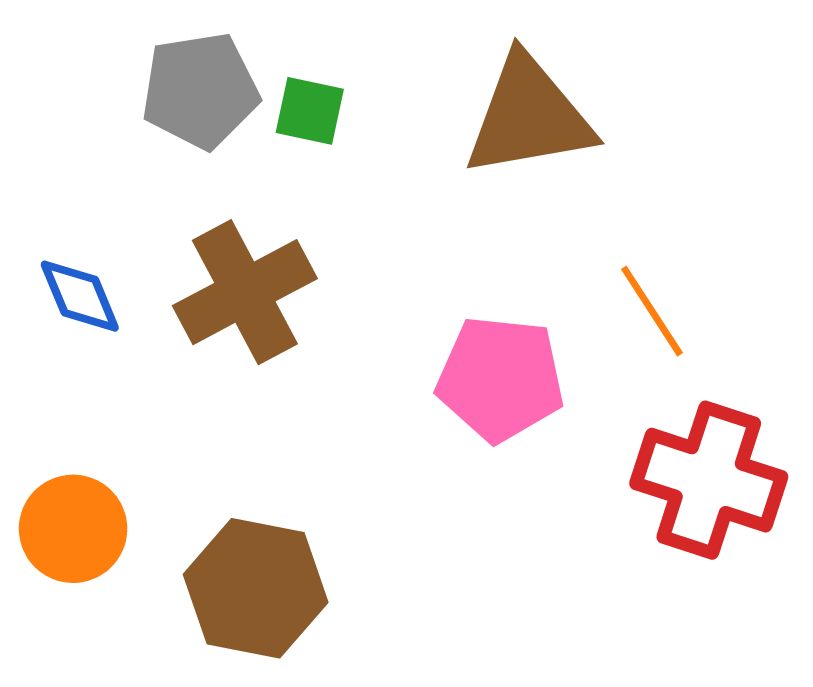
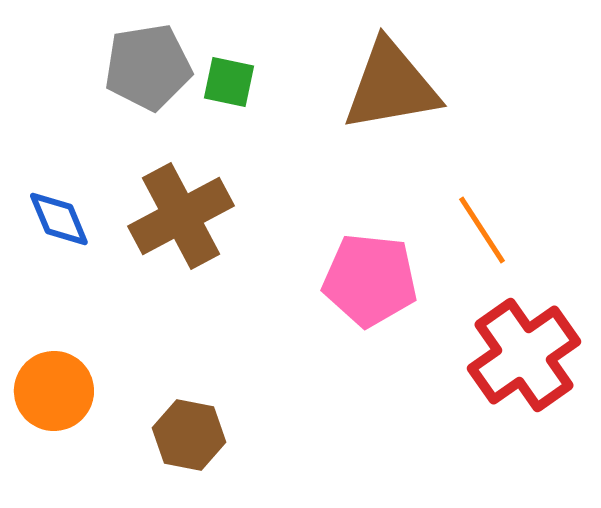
red cross: (709, 480) -> (524, 355), turned 37
brown hexagon: (256, 588) -> (189, 435), size x0.7

